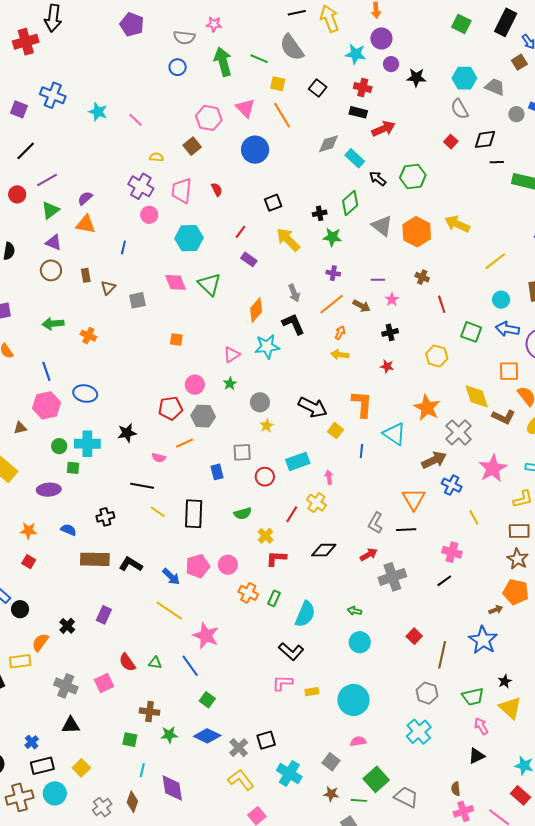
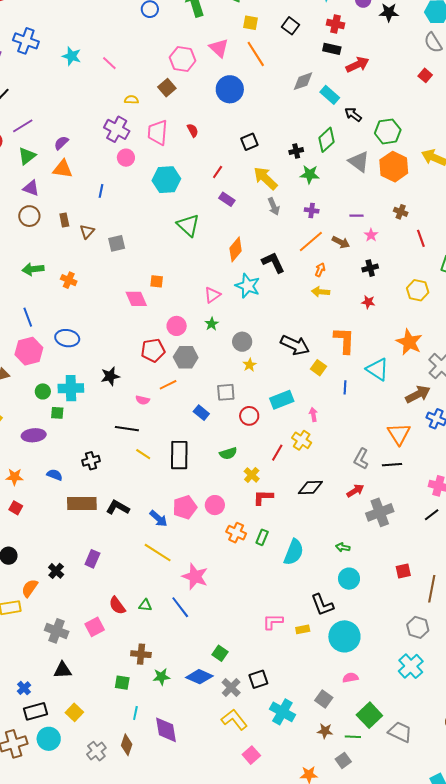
green hexagon: (413, 176) -> (388, 131), moved
pink diamond: (176, 282) -> (136, 299), moved
gray arrow: (294, 293) -> (274, 206), moved
cyan star: (267, 347) -> (248, 286), turned 30
blue rectangle: (217, 472) -> (201, 413), turned -35
red square: (414, 636) -> (403, 571), turned 35
black L-shape: (291, 651) -> (322, 605), moved, turned 30
green square: (207, 700) -> (220, 653), moved

